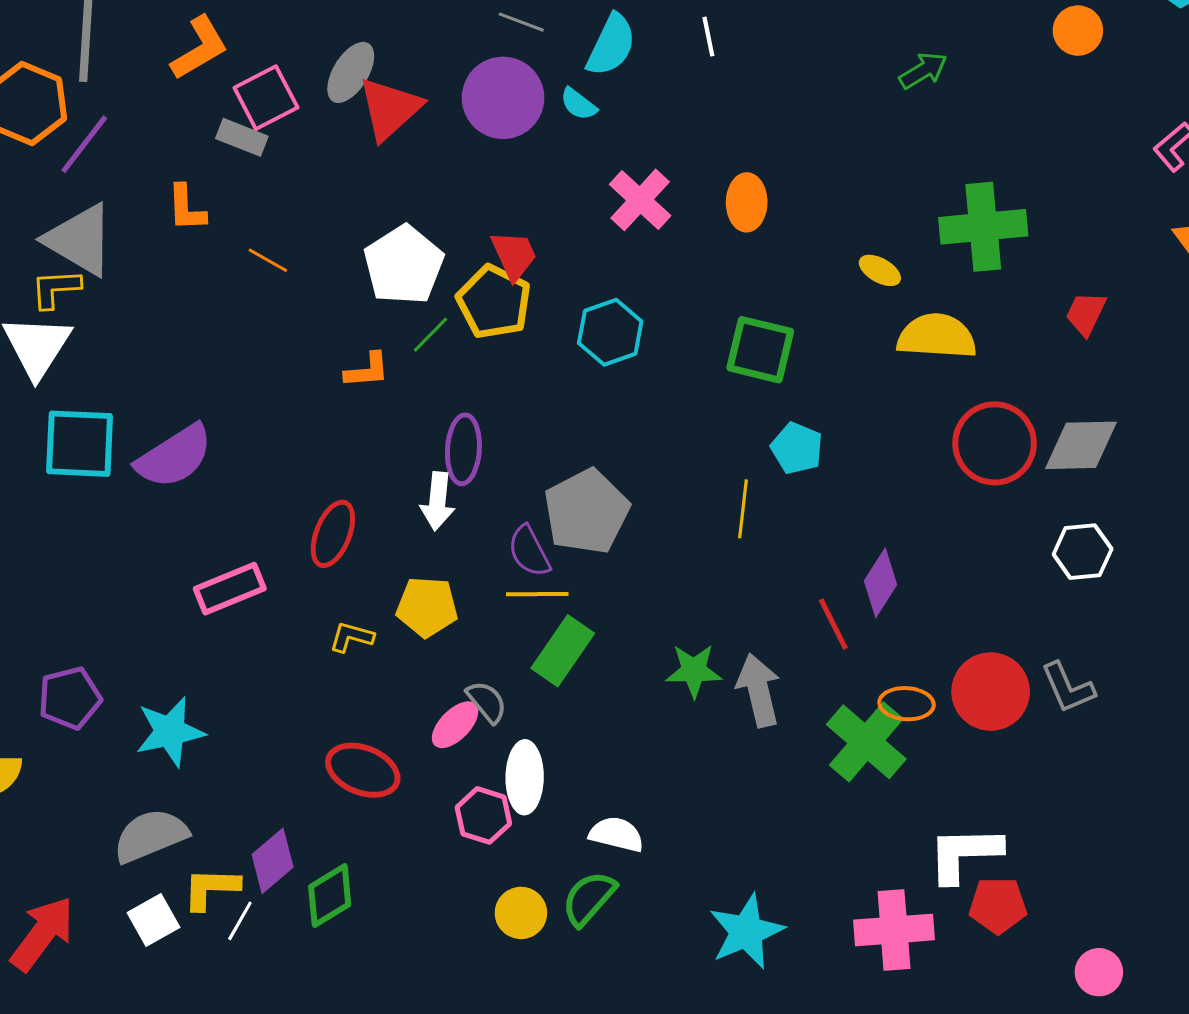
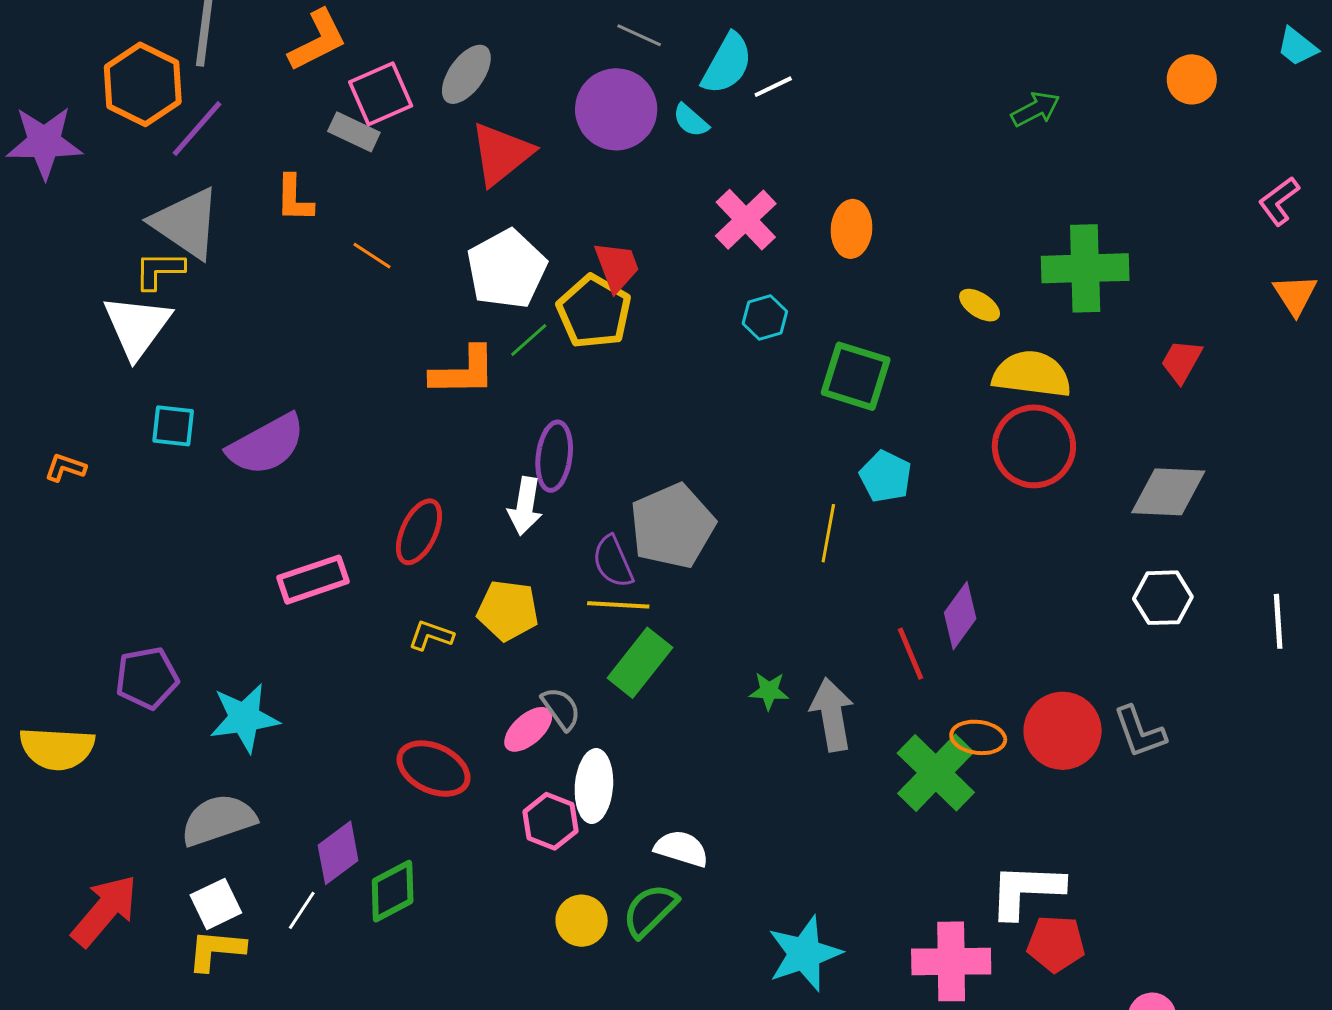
white line: (708, 37) -> (773, 87), moved, turned 72
red triangle: (390, 109) -> (501, 154), moved
cyan hexagon: (610, 332) -> (765, 317), moved, size x0.7
orange L-shape: (367, 370) -> (463, 371), size x1.5
red circle: (995, 443) -> (1034, 446), moved
cyan square: (80, 444) -> (173, 426), size x0.6
green star: (694, 671) -> (769, 691), size x0.7
yellow L-shape: (211, 888) -> (216, 950), moved

